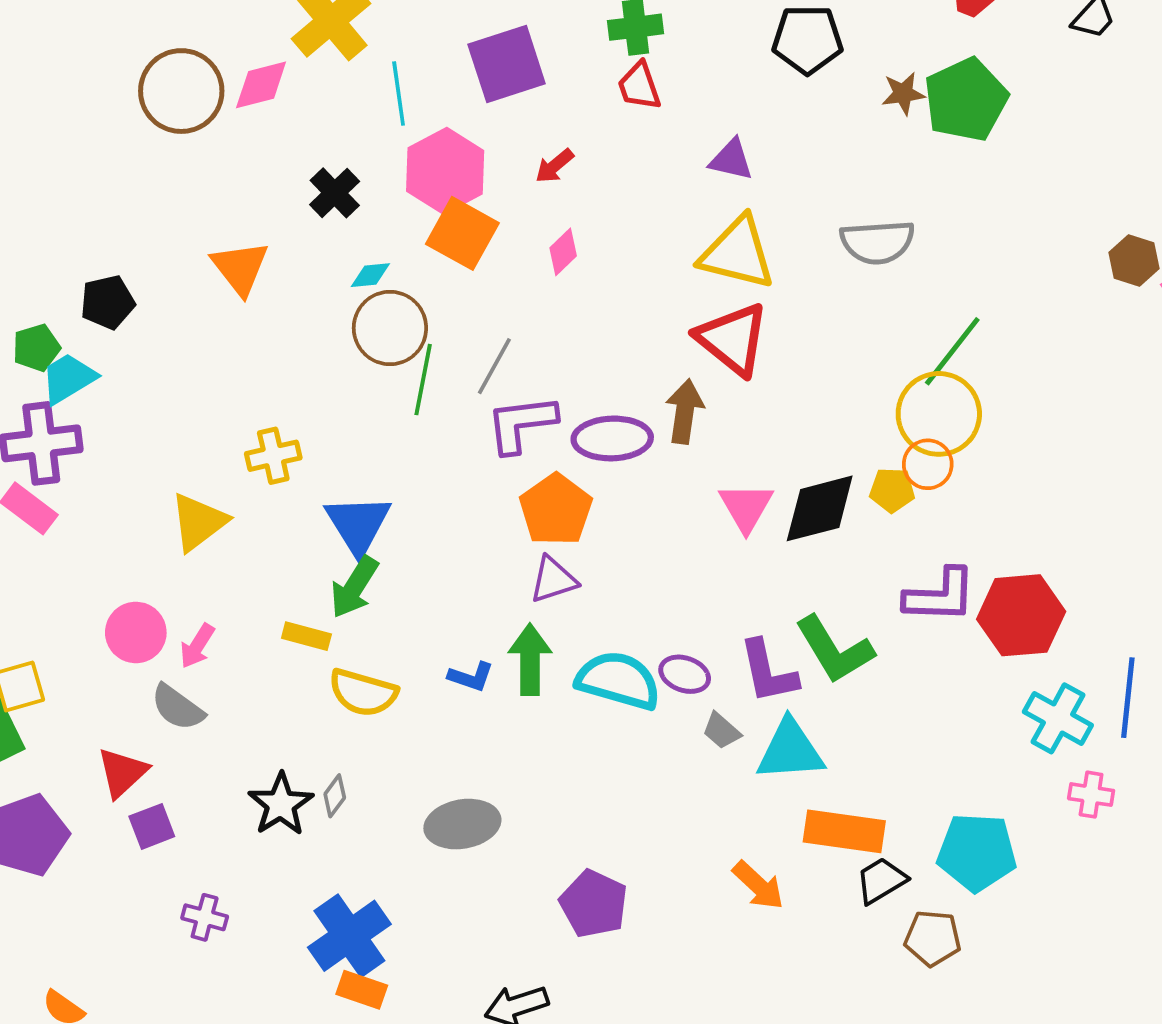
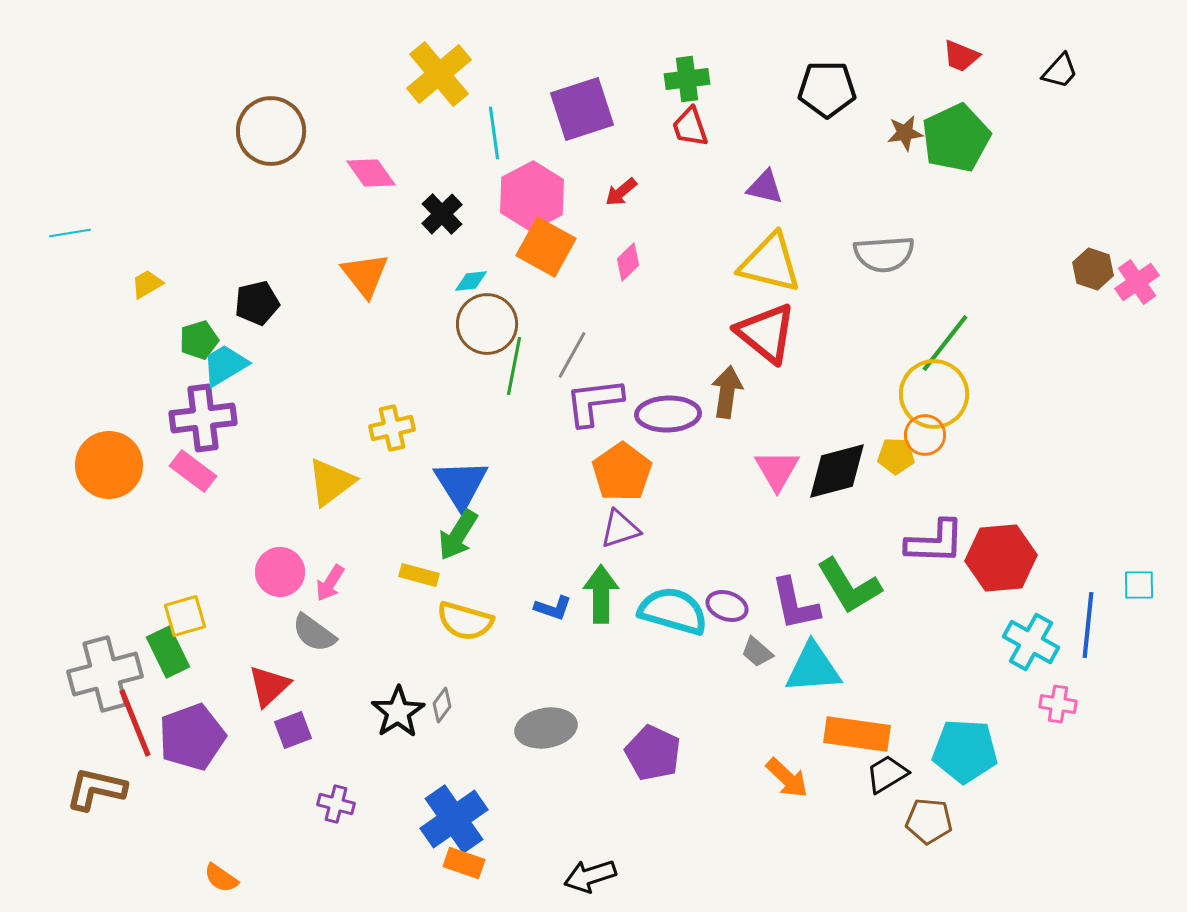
pink diamond: (261, 85) -> (371, 173), moved, turned 69
brown circle: (181, 91) -> (271, 131), moved
purple pentagon: (594, 904) -> (653, 753), moved

